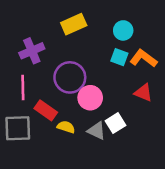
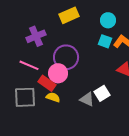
pink line: (23, 88) -> (29, 65), turned -66
pink circle: (90, 98) -> (58, 73), moved
yellow semicircle: (66, 127) -> (53, 97), moved

